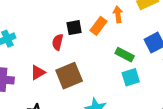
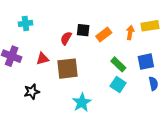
orange arrow: (118, 14) -> (130, 33), moved
cyan square: (131, 77) -> (118, 85), turned 35

